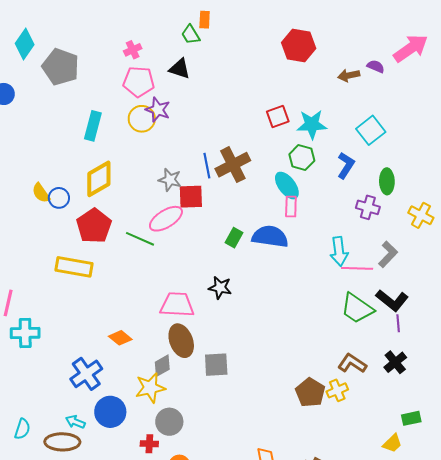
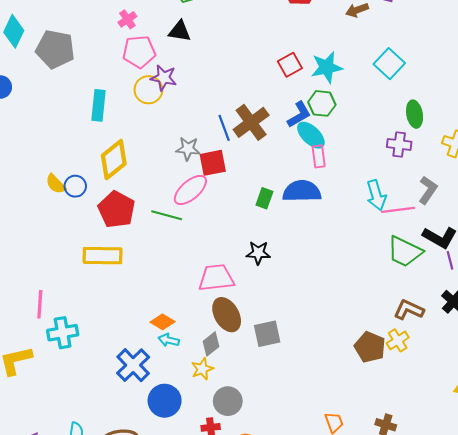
blue L-shape: (346, 165) -> (299, 115), moved, turned 36
yellow star: (150, 388) -> (202, 369), size x0.7
cyan arrow: (75, 422) -> (169, 340), moved

